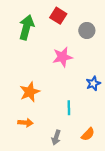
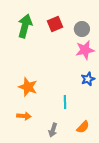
red square: (58, 16) -> (55, 24), moved, turned 35
pink star: (62, 57) -> (85, 50), moved
orange star: (30, 92) -> (28, 87), turned -30

